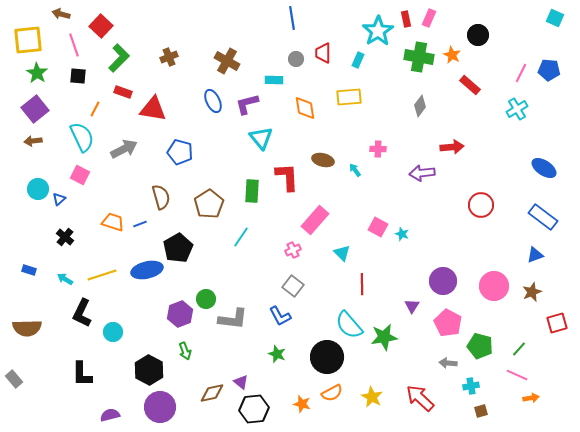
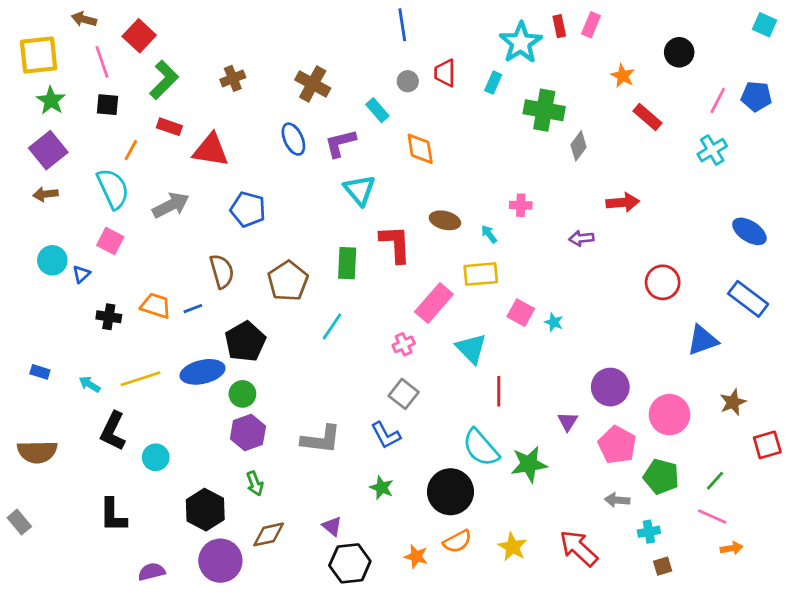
black circle: (478, 35) -> (679, 52), moved
green cross: (419, 57) -> (544, 110), moved
cyan rectangle: (274, 80) -> (377, 110), turned 48
yellow rectangle: (349, 97) -> (481, 274), moved
purple arrow: (422, 173) -> (581, 238), size x0.7
black cross: (65, 237) -> (109, 317), moved, turned -30
cyan triangle: (342, 253) -> (471, 348), size x1.4
blue triangle: (535, 255) -> (703, 340), moved, size x1.4
pink circle: (494, 286) -> (670, 415), moved
green circle: (206, 299) -> (242, 394), moved
brown diamond: (212, 393) -> (269, 534), moved

